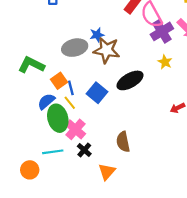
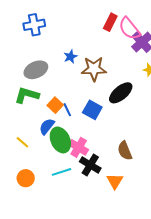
blue star: (97, 35) -> (70, 57), moved
gray ellipse: (75, 48) -> (36, 70), moved
yellow line: (70, 103) -> (22, 142), moved
black cross: (84, 150) -> (90, 165), size x1.5
orange circle: (30, 170) -> (26, 178), moved

